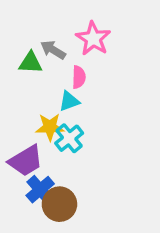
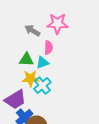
pink star: (93, 39) -> (57, 24), turned -30
green triangle: (31, 63) -> (26, 60), moved

